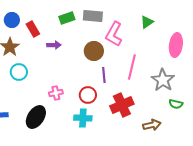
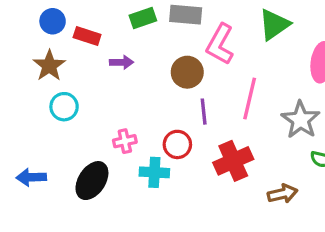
green triangle: (147, 22) -> (274, 25), size x1.5
red rectangle: (33, 29) -> (87, 36), turned -42
cyan cross: (83, 118) -> (154, 172), moved

